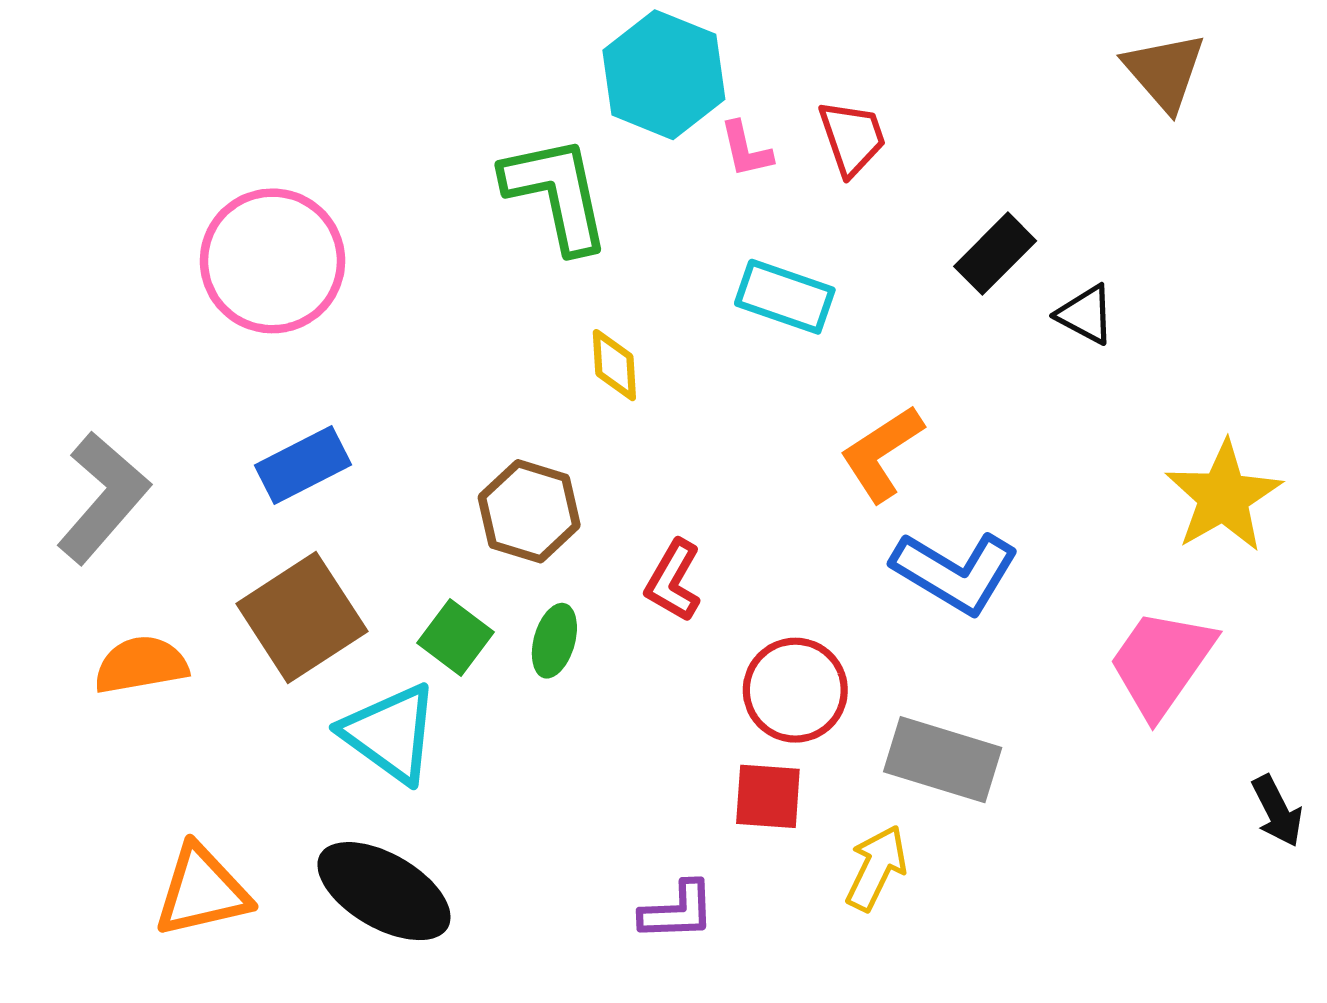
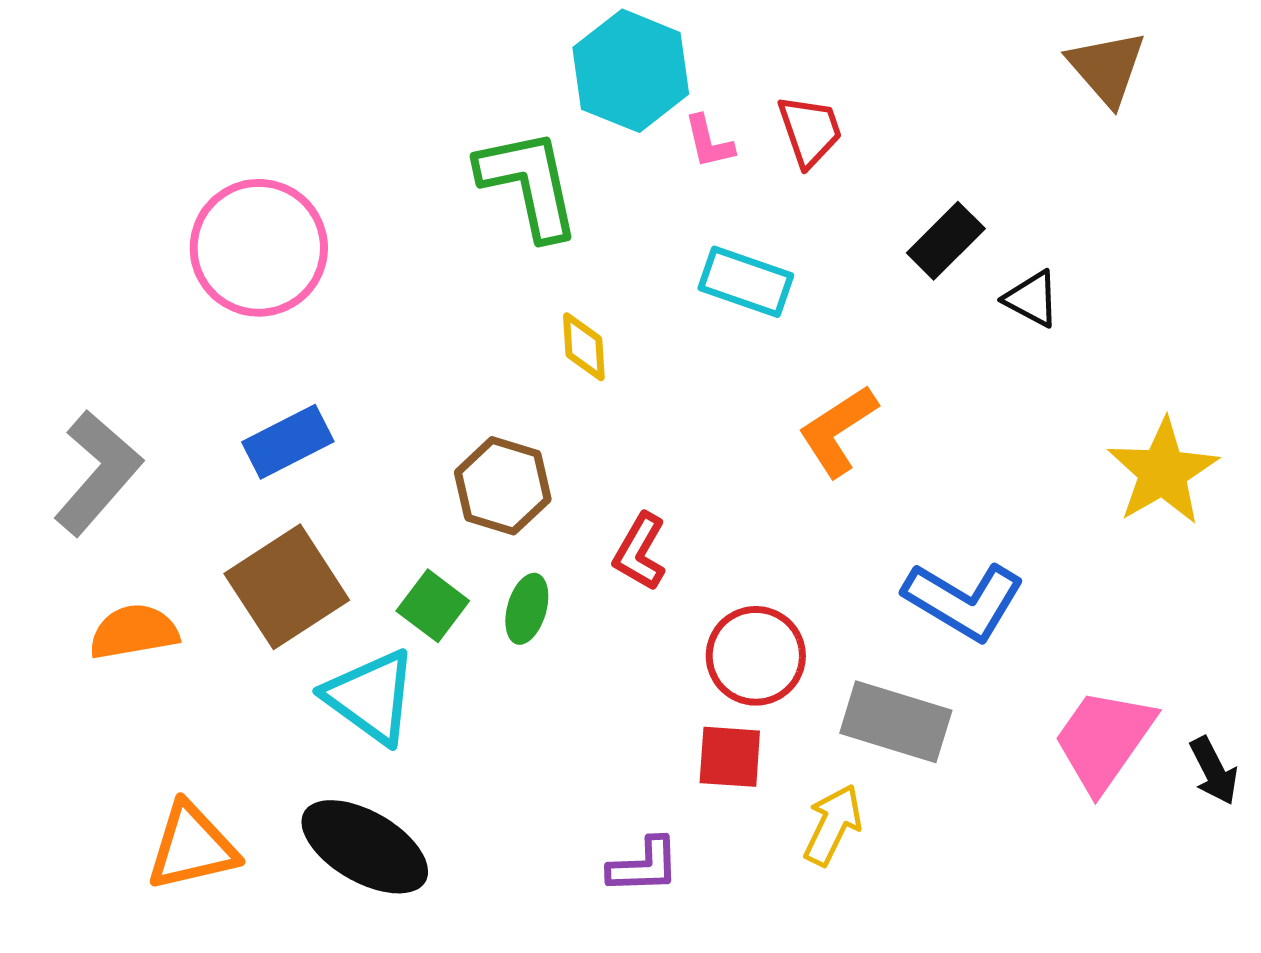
blue L-shape: (955, 572) -> (964, 601), moved
pink trapezoid: (1161, 663) -> (1104, 740), moved

